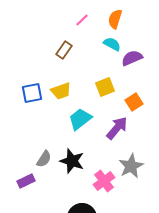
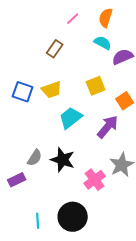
blue square: (32, 93) -> (23, 92), turned 30

